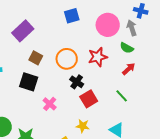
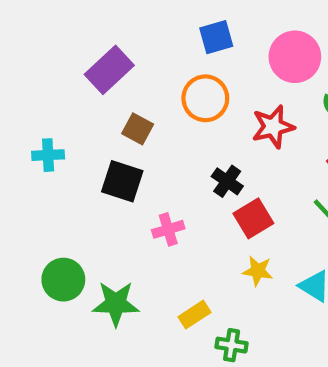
orange circle: (67, 59) -> (205, 98), moved
pink cross: (50, 104) -> (168, 229), turned 32
yellow star: (83, 126) -> (258, 271), moved

